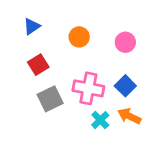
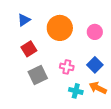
orange circle: (79, 37) -> (60, 28), size x1.6
pink cross: (88, 88) -> (67, 67), size x0.6
cyan cross: (100, 120) -> (76, 91), turned -32

